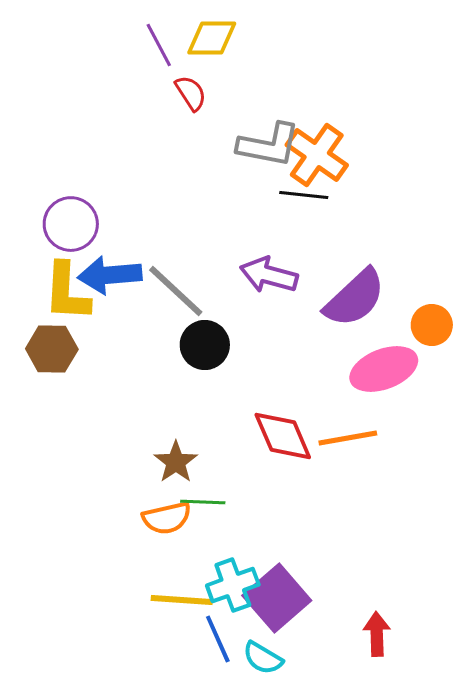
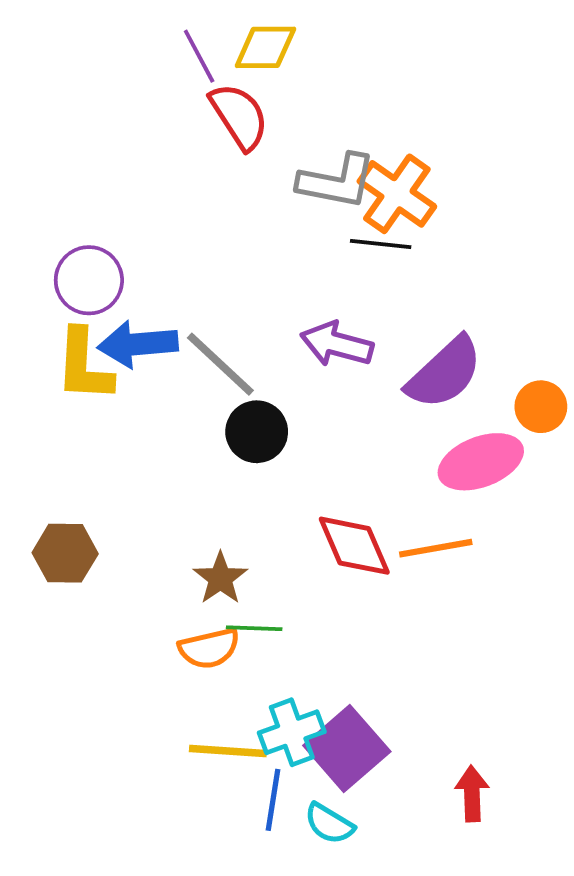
red semicircle: (191, 93) -> (239, 116), size x1.5
brown hexagon: (52, 349) -> (65, 553), moved
blue line: (218, 639) -> (273, 800), turned 33

